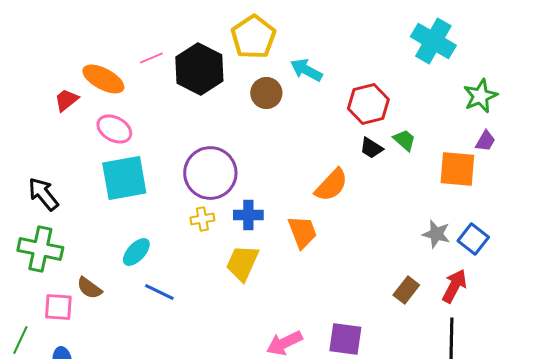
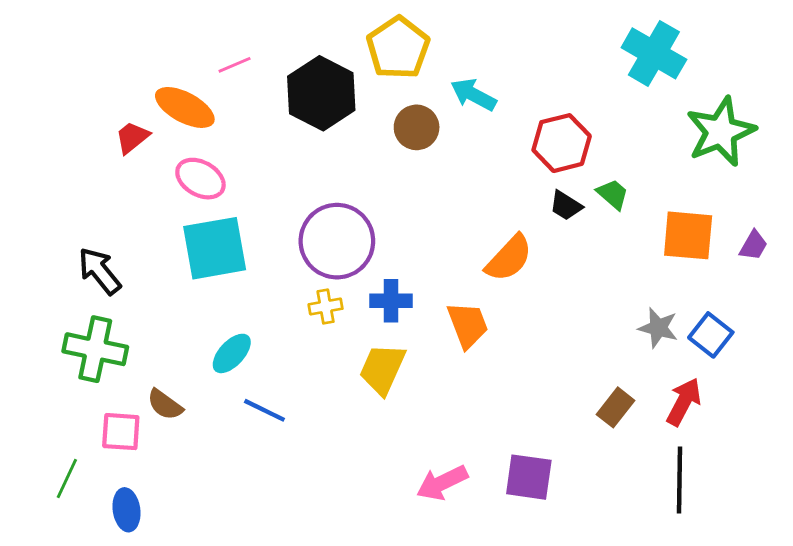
pink line: (151, 58) -> (235, 65), moved
green star: (480, 96) -> (721, 132), size x1.4
purple trapezoid: (485, 141) -> (753, 245), moved

